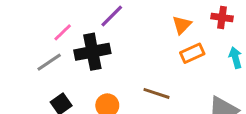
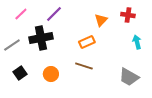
pink line: (63, 32) -> (21, 14), moved
orange rectangle: (192, 53) -> (87, 42), moved

